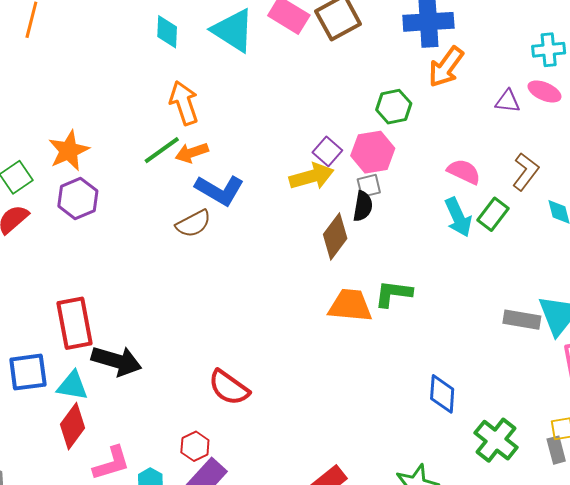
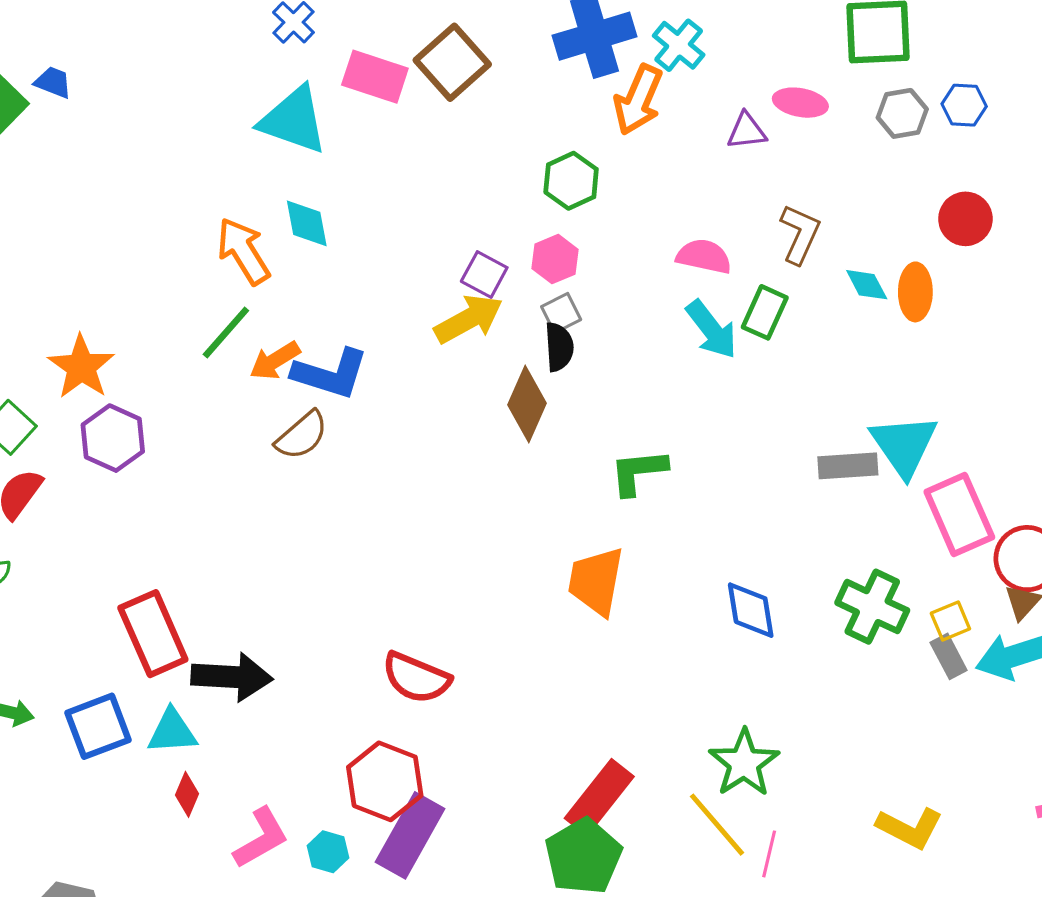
cyan diamond: (167, 32) -> (307, 223), moved
cyan cross: (549, 50) -> (679, 45), moved, turned -32
pink hexagon: (373, 152) -> (555, 259), size x0.7
orange arrow: (192, 153) -> (275, 361), moved
orange trapezoid: (350, 305) -> (596, 581), moved, turned -72
red diamond: (73, 426) -> (187, 794), size x0.6
green cross: (496, 440) -> (872, 607), moved
red hexagon: (195, 446) -> (385, 781), size x1.6

